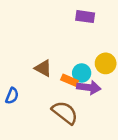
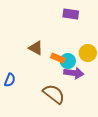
brown triangle: (43, 68) -> (36, 48), moved
orange rectangle: (70, 80) -> (58, 58), moved

